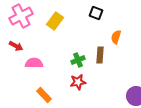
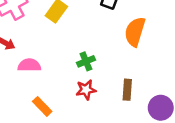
orange semicircle: (116, 37) -> (135, 32), size x1.6
brown rectangle: (100, 55) -> (127, 90), moved

